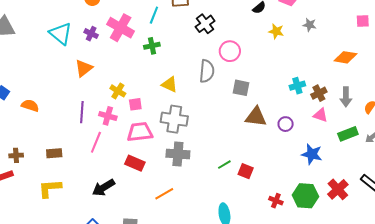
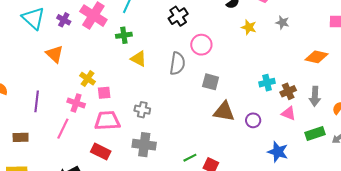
orange triangle: (84, 68) -> (55, 54), turned -42
yellow triangle: (169, 84) -> (139, 59), moved
purple line: (82, 112) -> (37, 101), moved
gray cross: (174, 119) -> (142, 110), size x0.6

